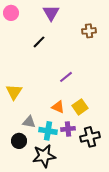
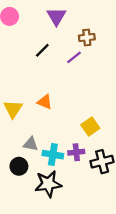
brown cross: (89, 31) -> (87, 37), moved
purple line: (66, 77) -> (74, 57), moved
orange triangle: (58, 107) -> (45, 102), moved

